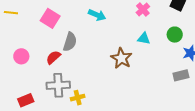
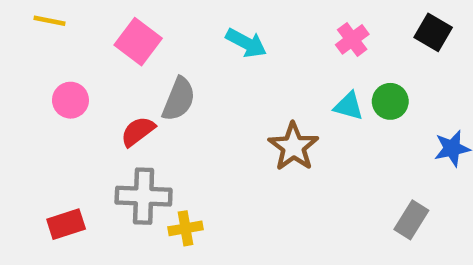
green circle: (175, 35) -> (390, 101), moved
pink circle: (21, 56) -> (70, 100), moved
gray rectangle: (181, 75) -> (411, 220), moved, turned -49

